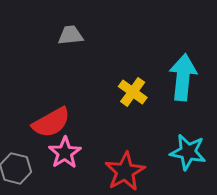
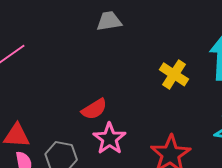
red semicircle: (51, 122) -> (94, 109), size x0.7

